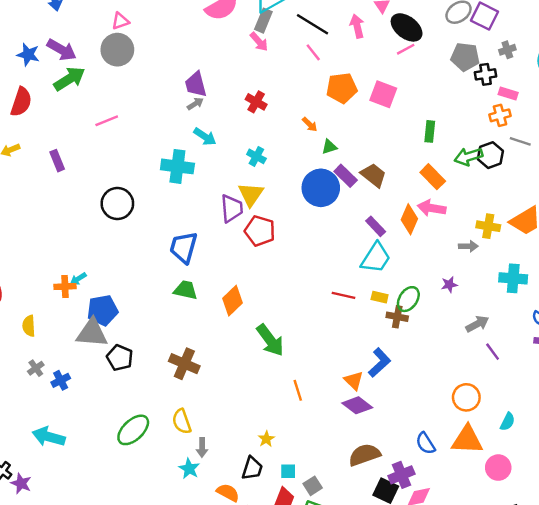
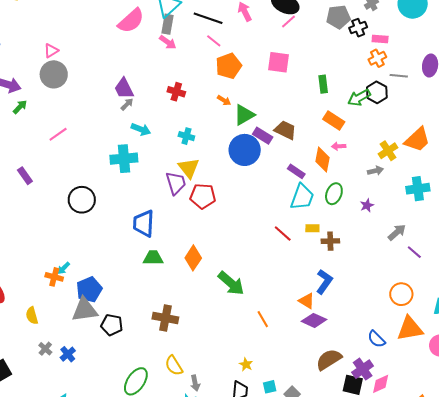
green arrow: (69, 79) -> (20, 107), size x0.6
orange pentagon: (342, 88) -> (229, 66), moved
green triangle: (329, 147) -> (244, 115), size x1.6
pink arrow: (432, 208) -> (339, 146), size x0.6
yellow cross: (488, 226) -> (388, 151), turned -30
orange cross: (65, 286) -> (54, 277), turned 30
red line: (343, 295) -> (283, 233), turned 42
green ellipse: (408, 299) -> (334, 194), moved

